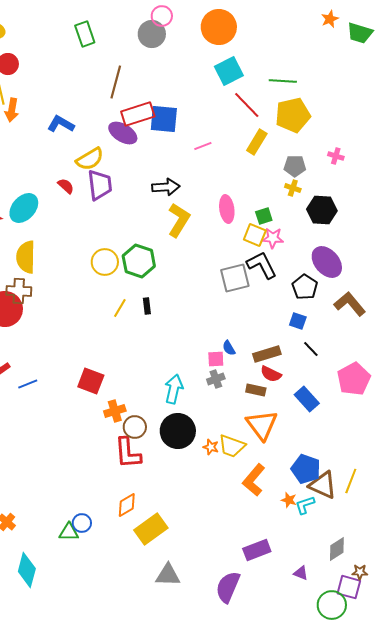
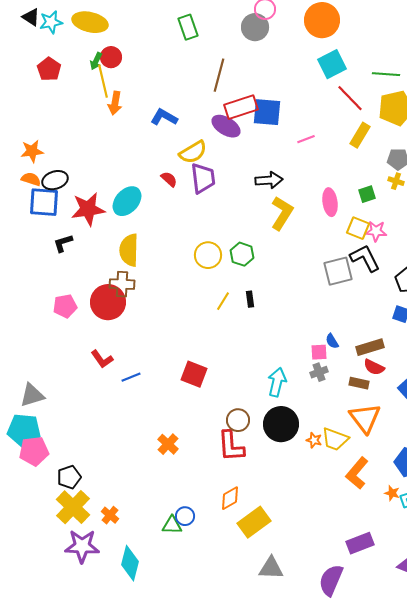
green square: (264, 216) -> (367, 194), moved
green hexagon: (139, 261) -> (242, 254), size x0.7
orange cross: (115, 411) -> (168, 444), moved, turned -30

